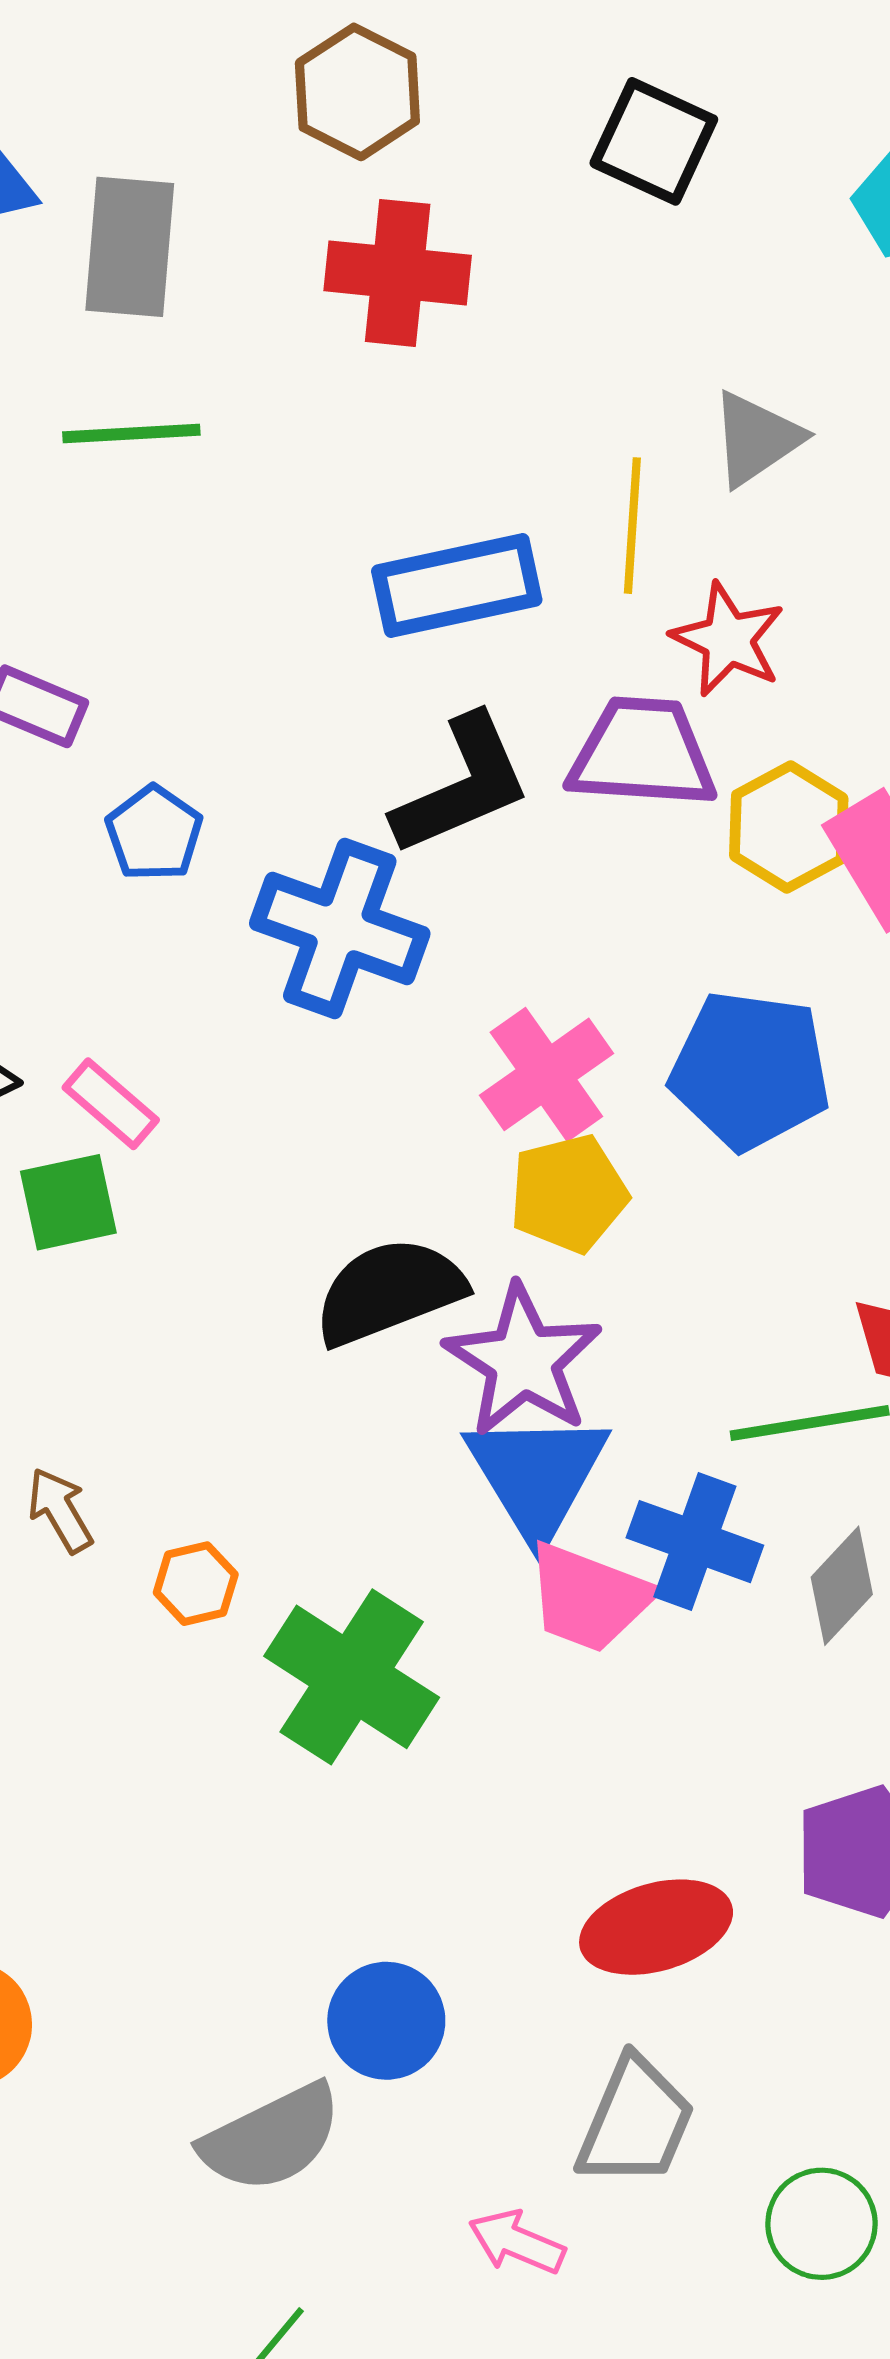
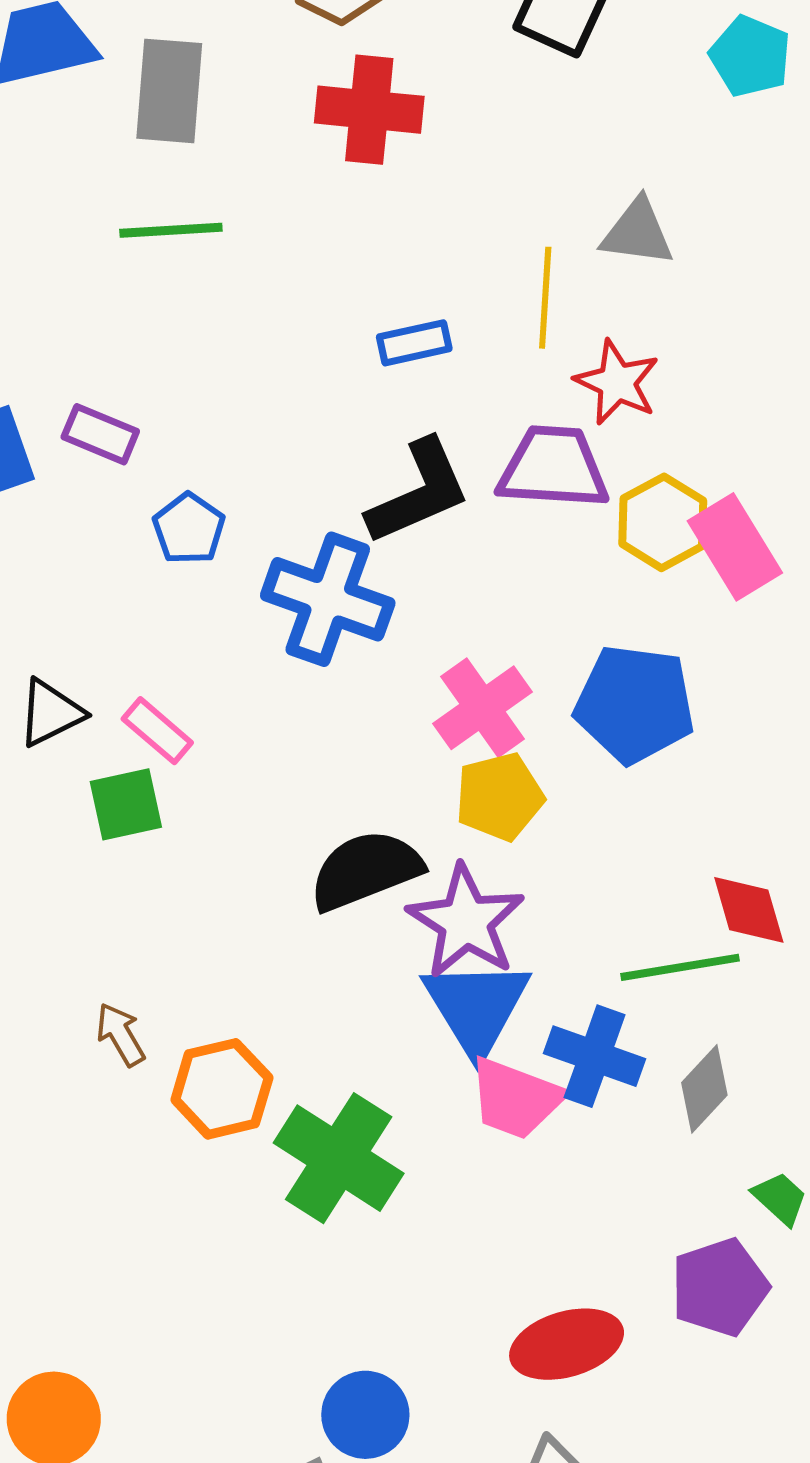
gray triangle: (756, 439) -> (637, 232), turned 42
blue rectangle: (457, 585) -> (414, 343), size x0.6
orange hexagon: (196, 1584) -> (222, 1089), size x1.6

